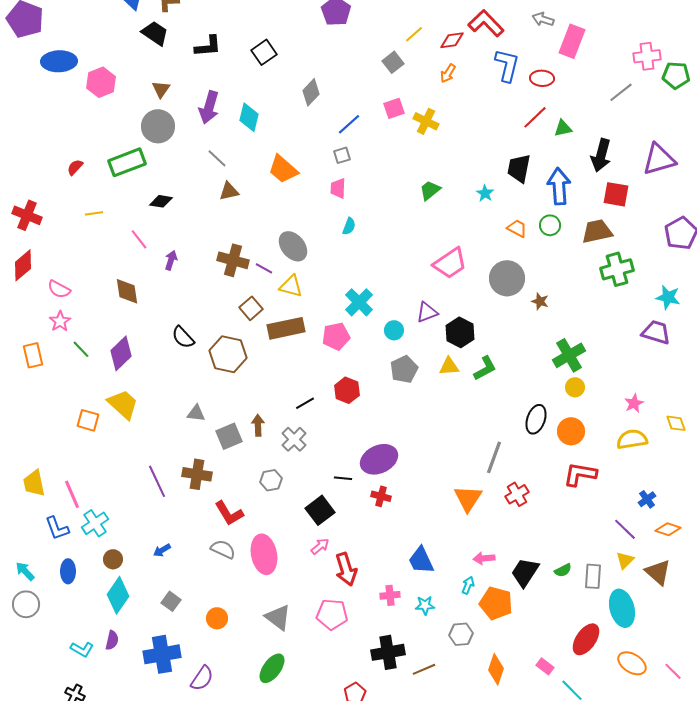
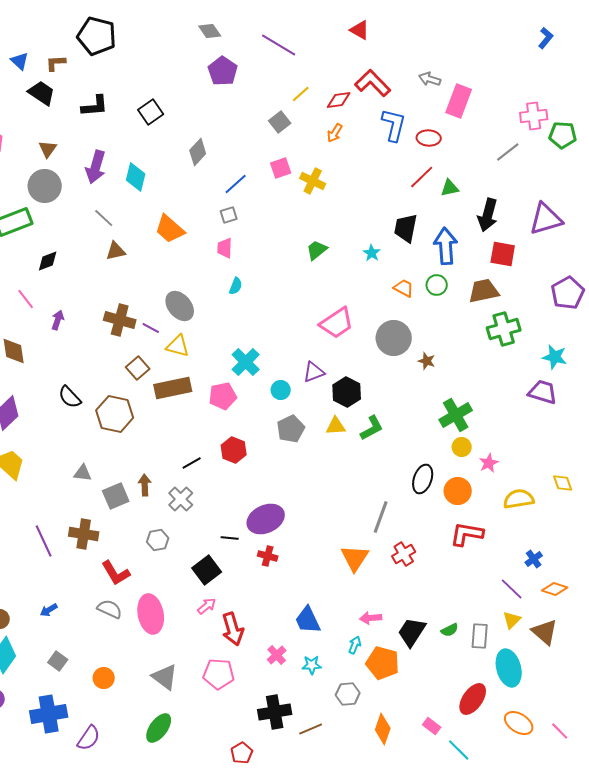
black diamond: (161, 201) -> (48, 261), turned -30
pink star: (634, 403) -> (489, 463), moved
pink cross: (390, 595) -> (277, 655), turned -36

